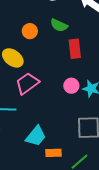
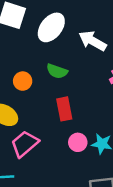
red rectangle: (75, 49) -> (64, 109), moved

